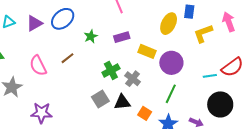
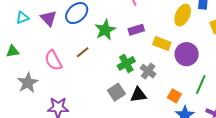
purple triangle: (34, 23) -> (49, 18), turned -42
green star: (91, 36) -> (105, 30), size x1.5
green line: (171, 94) -> (201, 85), moved
orange square: (145, 113) -> (174, 96), moved

